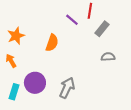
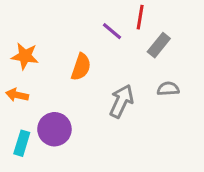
orange star: (16, 36) -> (25, 56), turned 30
orange arrow: (11, 61) -> (17, 95), turned -48
gray arrow: (67, 88) -> (121, 101), moved

